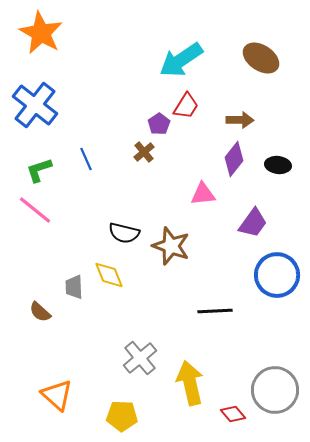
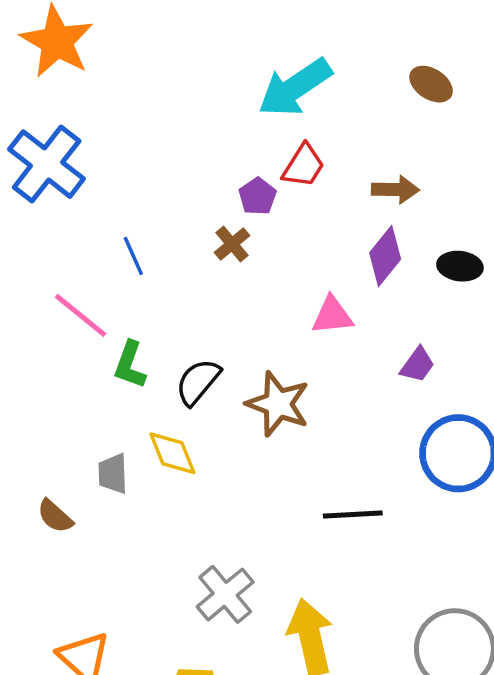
brown ellipse: (261, 58) -> (431, 84), size x0.7
green L-shape: (39, 170) -> (130, 365), moved, turned -52
pink line: (35, 210) -> (81, 315), moved
purple trapezoid: (253, 223) -> (417, 365), size x0.7
black semicircle: (124, 233) -> (198, 382), turned 116

